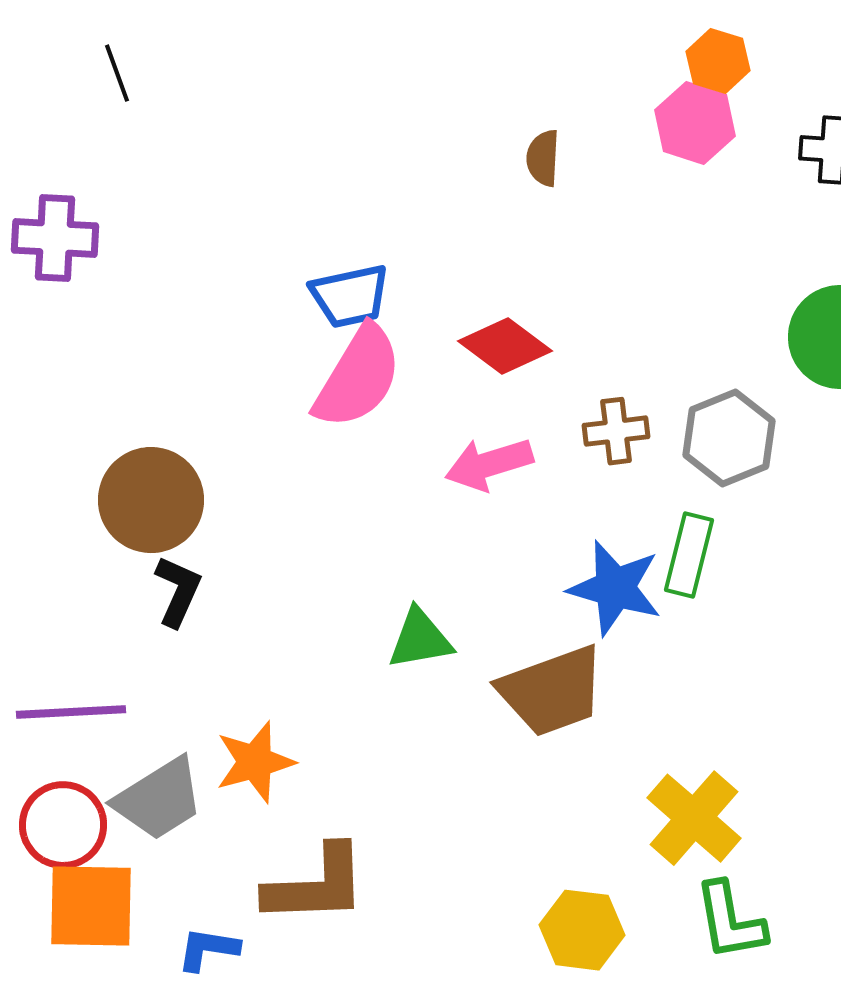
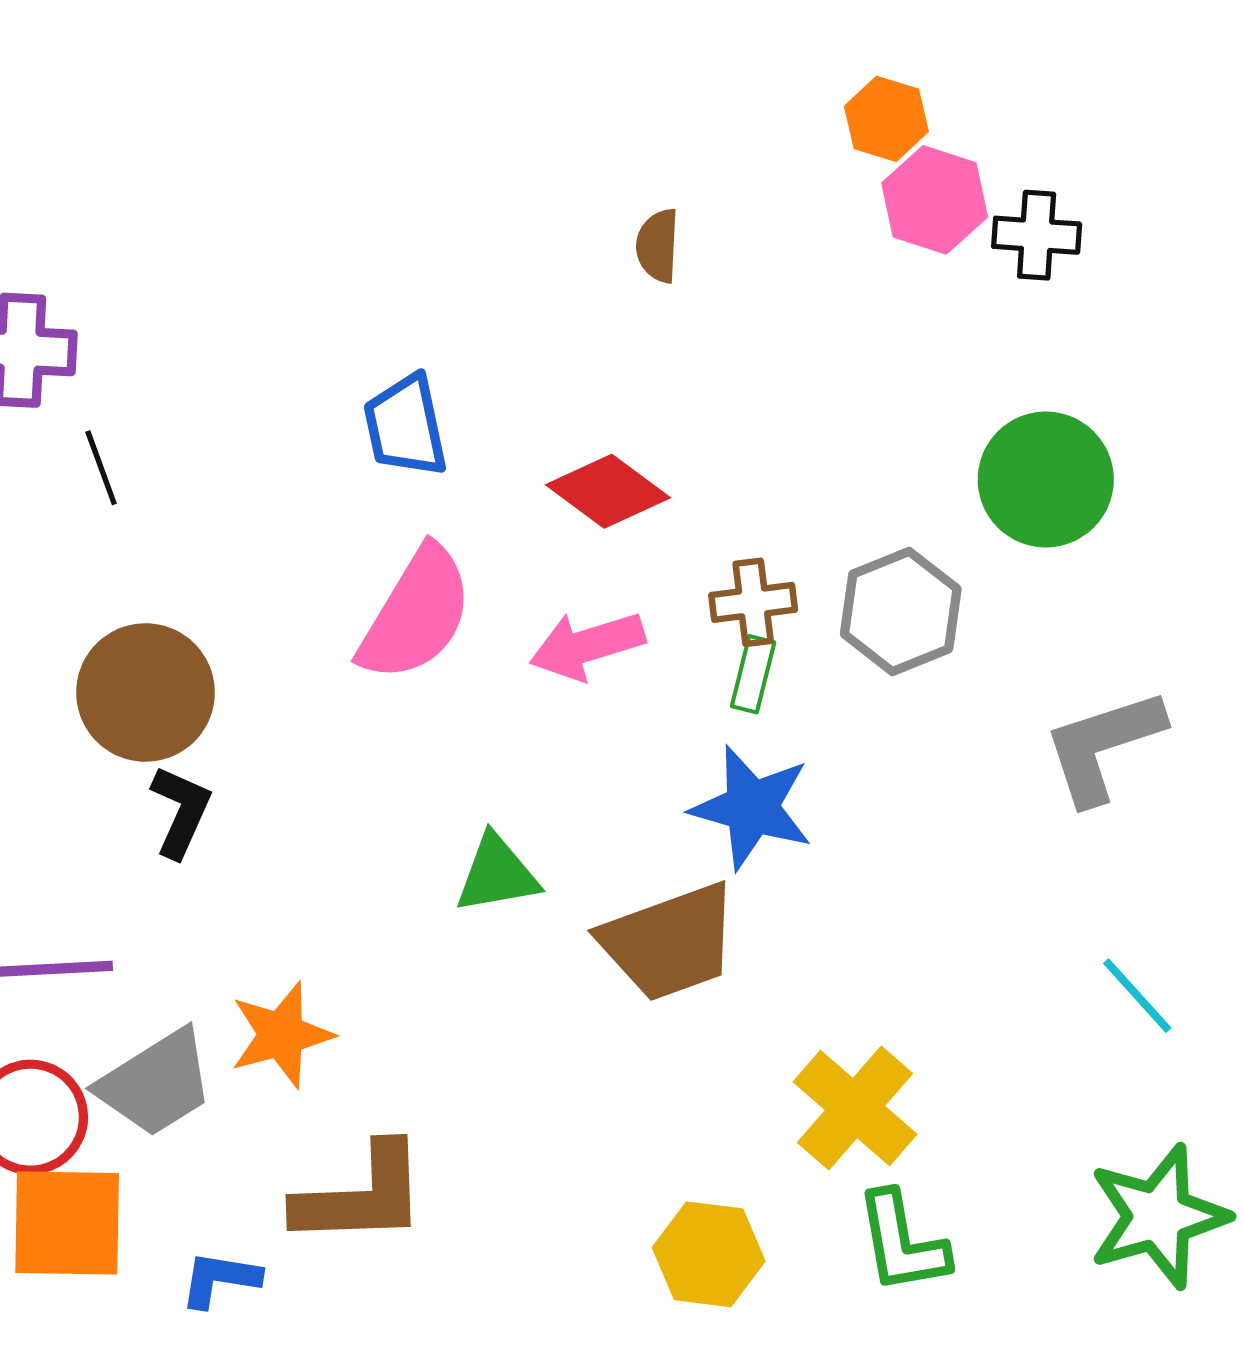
black line: (117, 73) -> (101, 468), moved
pink hexagon: (695, 123) -> (935, 200), moved
blue trapezoid: (350, 296) -> (406, 426), turned 90
pink semicircle: (358, 377) -> (416, 614), moved
green rectangle: (689, 555) -> (753, 674), moved, size x0.7

